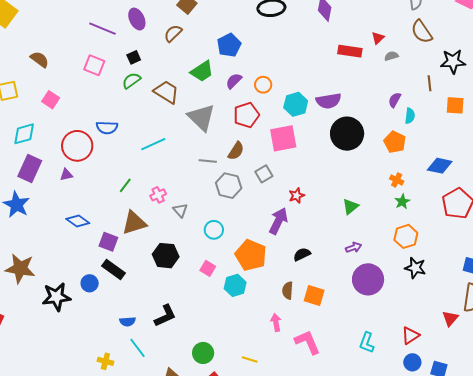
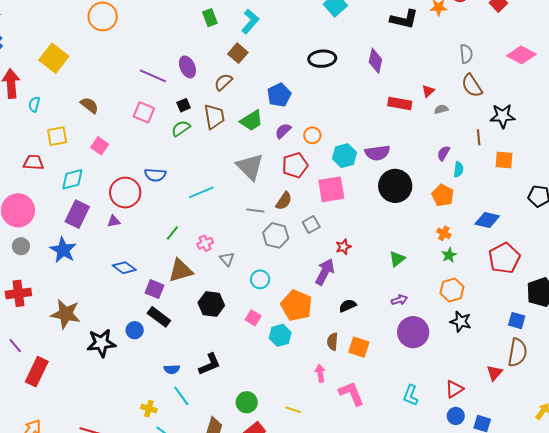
brown trapezoid: (166, 92) -> (214, 117), moved, turned 48

